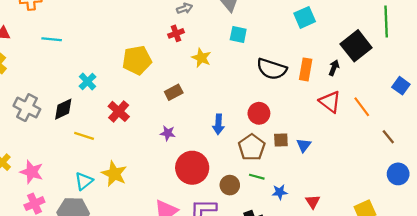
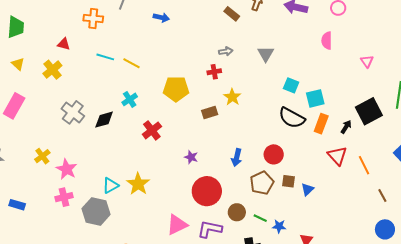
cyan square: (305, 17) -> (315, 98), moved
cyan square: (238, 34) -> (291, 85), moved
brown rectangle: (174, 92) -> (210, 113), moved
yellow line: (84, 136) -> (132, 63), moved
green line: (257, 177) -> (260, 218), moved

